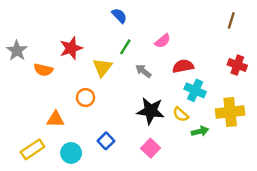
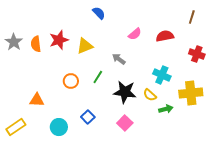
green line: (125, 47) -> (98, 77), moved
red semicircle: (183, 66) -> (165, 36), moved
yellow triangle: (102, 67) -> (85, 46), moved, turned 30
orange semicircle: (43, 70) -> (36, 44), moved, turned 70
orange triangle: (55, 119) -> (37, 100), moved
yellow rectangle: (33, 149) -> (16, 127), moved

